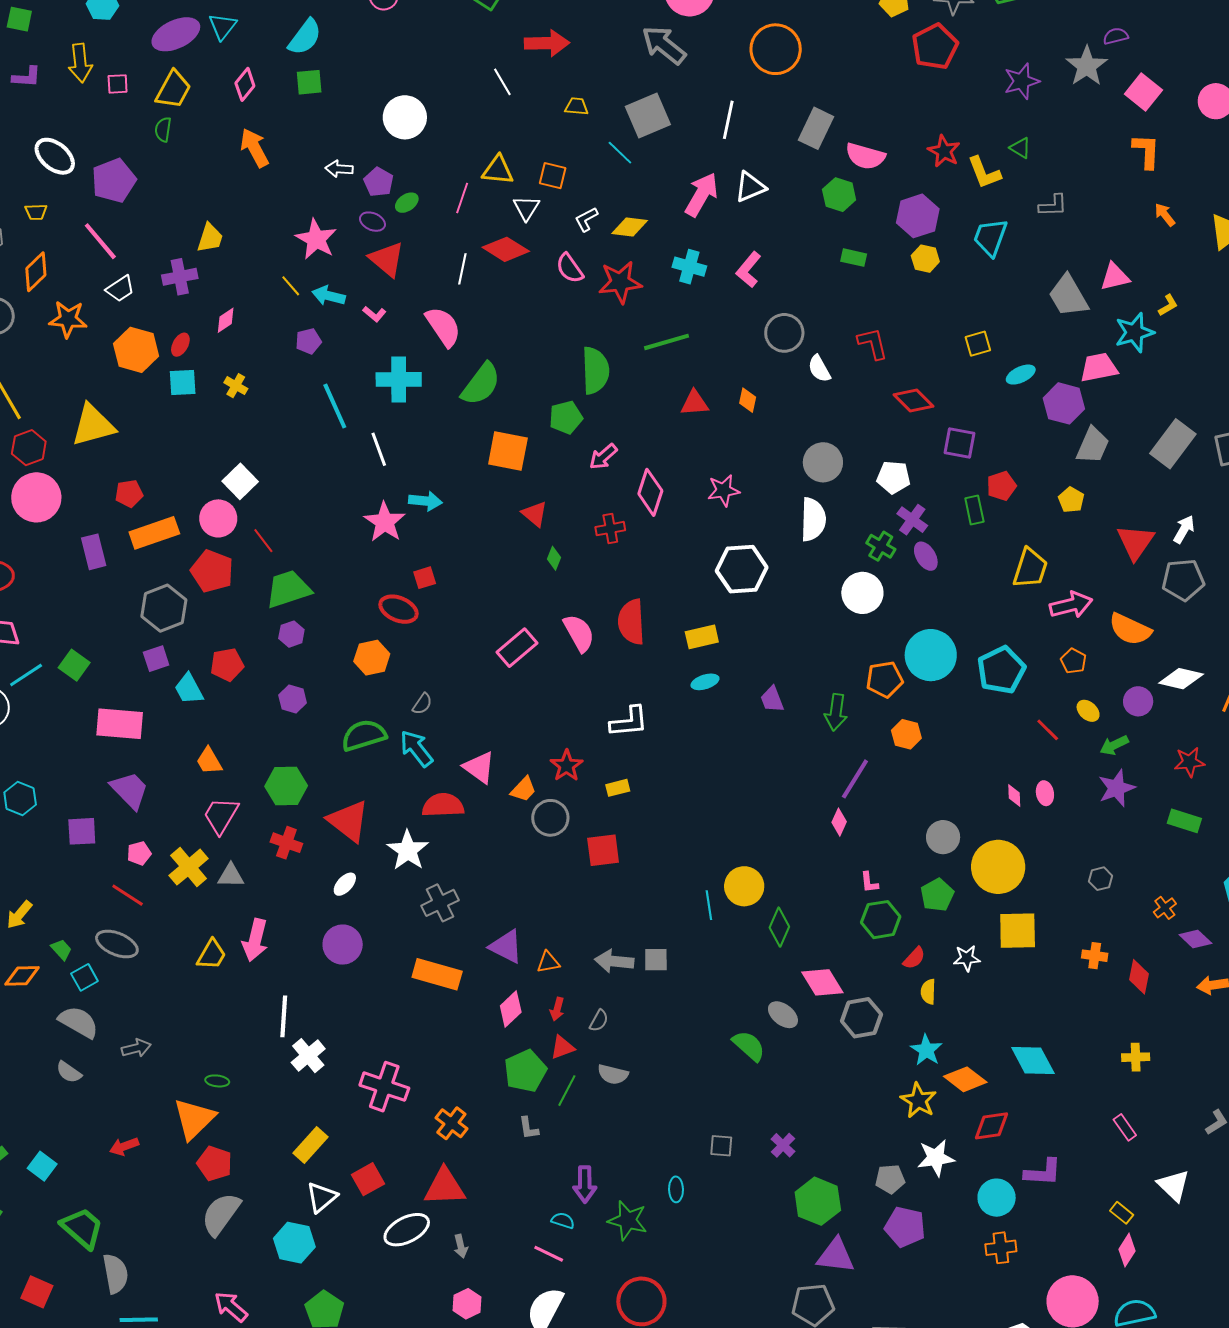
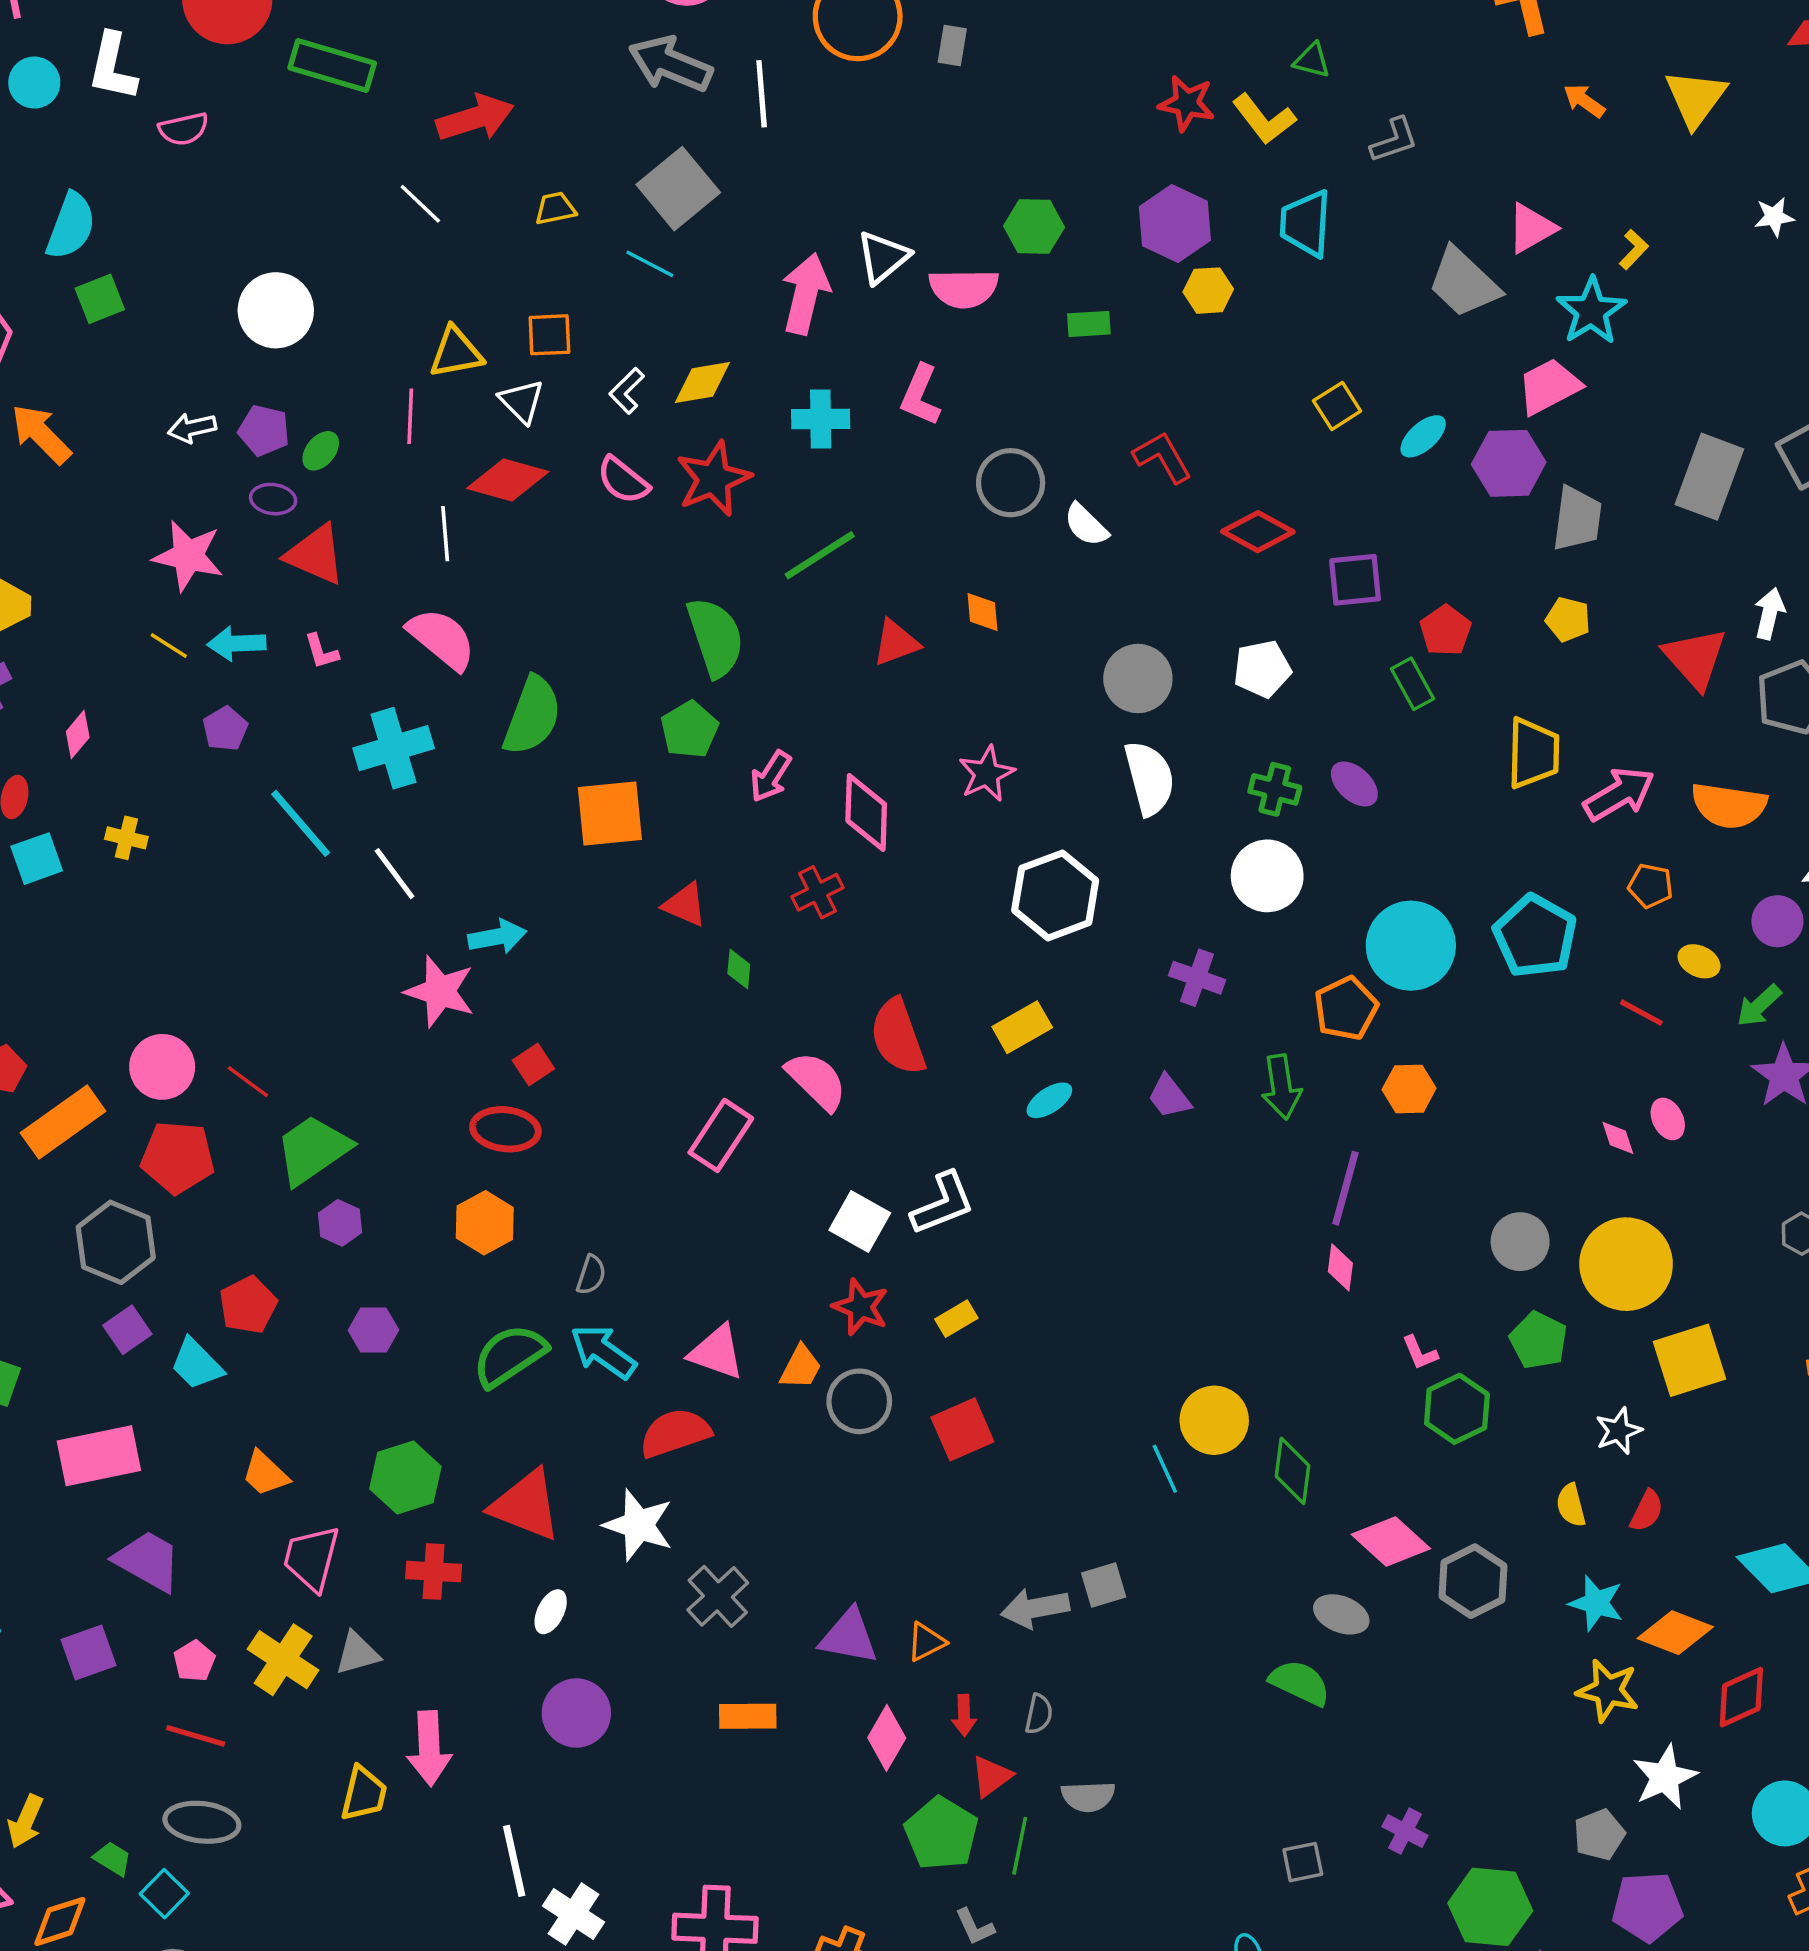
white line: (728, 120) -> (762, 94), moved
gray rectangle: (816, 128) -> (952, 46), moved, size x0.6
pink semicircle: (865, 156) -> (964, 288), moved
pink L-shape: (374, 314) -> (321, 651), turned 50
white square: (240, 481) -> (860, 1222), moved
purple cross: (912, 520) -> (1197, 978), moved
red semicircle: (914, 958) -> (1647, 1511), moved
orange rectangle: (437, 974) -> (748, 1716), size x0.7

